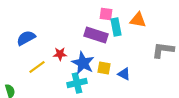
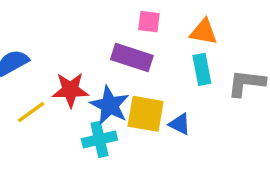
cyan rectangle: (116, 27) -> (202, 69), moved
red star: (60, 54) -> (70, 90), size x1.5
yellow square: (104, 68) -> (146, 114), size x1.6

